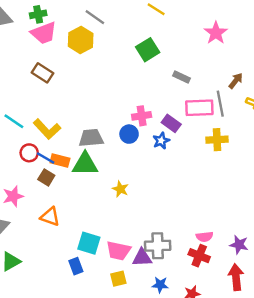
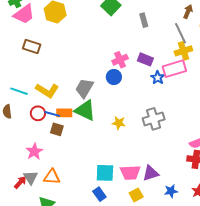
gray rectangle: (181, 77) -> (144, 20), turned 64
pink rectangle: (199, 108) -> (174, 69), moved
gray trapezoid: (91, 138) -> (84, 88), turned -40
yellow cross: (217, 140) -> (183, 51), moved
blue star: (161, 141) -> (158, 78), moved
green triangle: (85, 164) -> (85, 110), turned 40
orange triangle: (50, 217) -> (52, 177), moved
gray cross: (158, 246) -> (154, 119), moved

